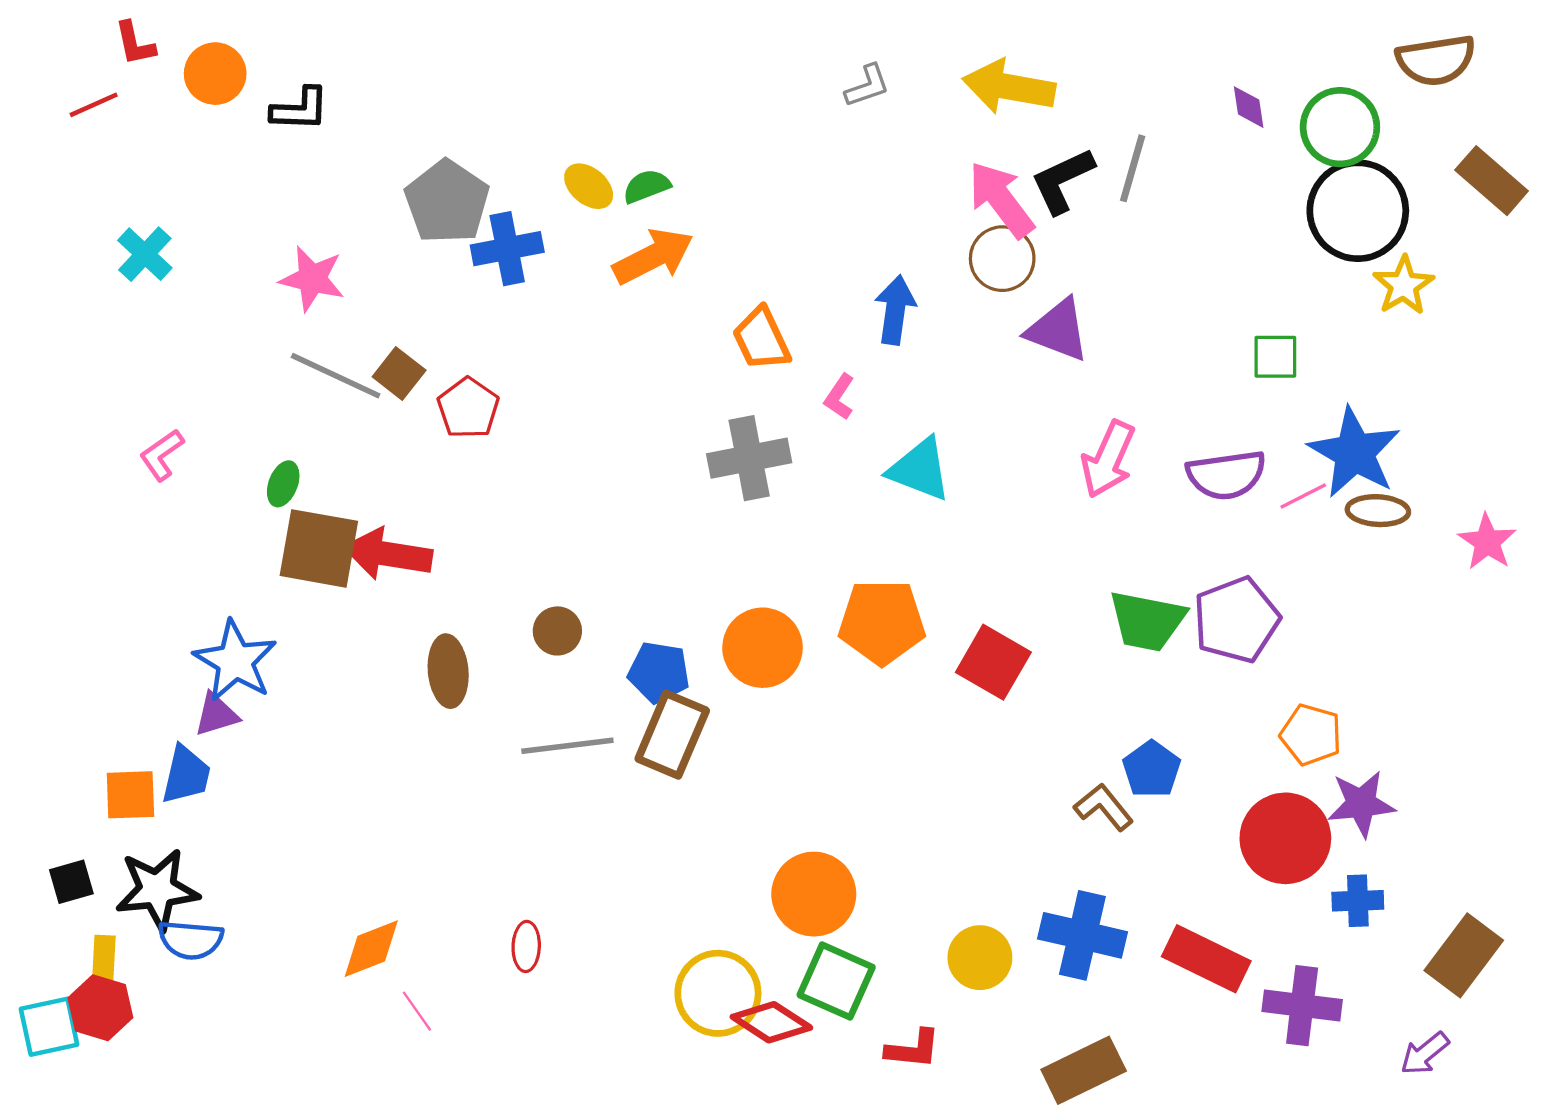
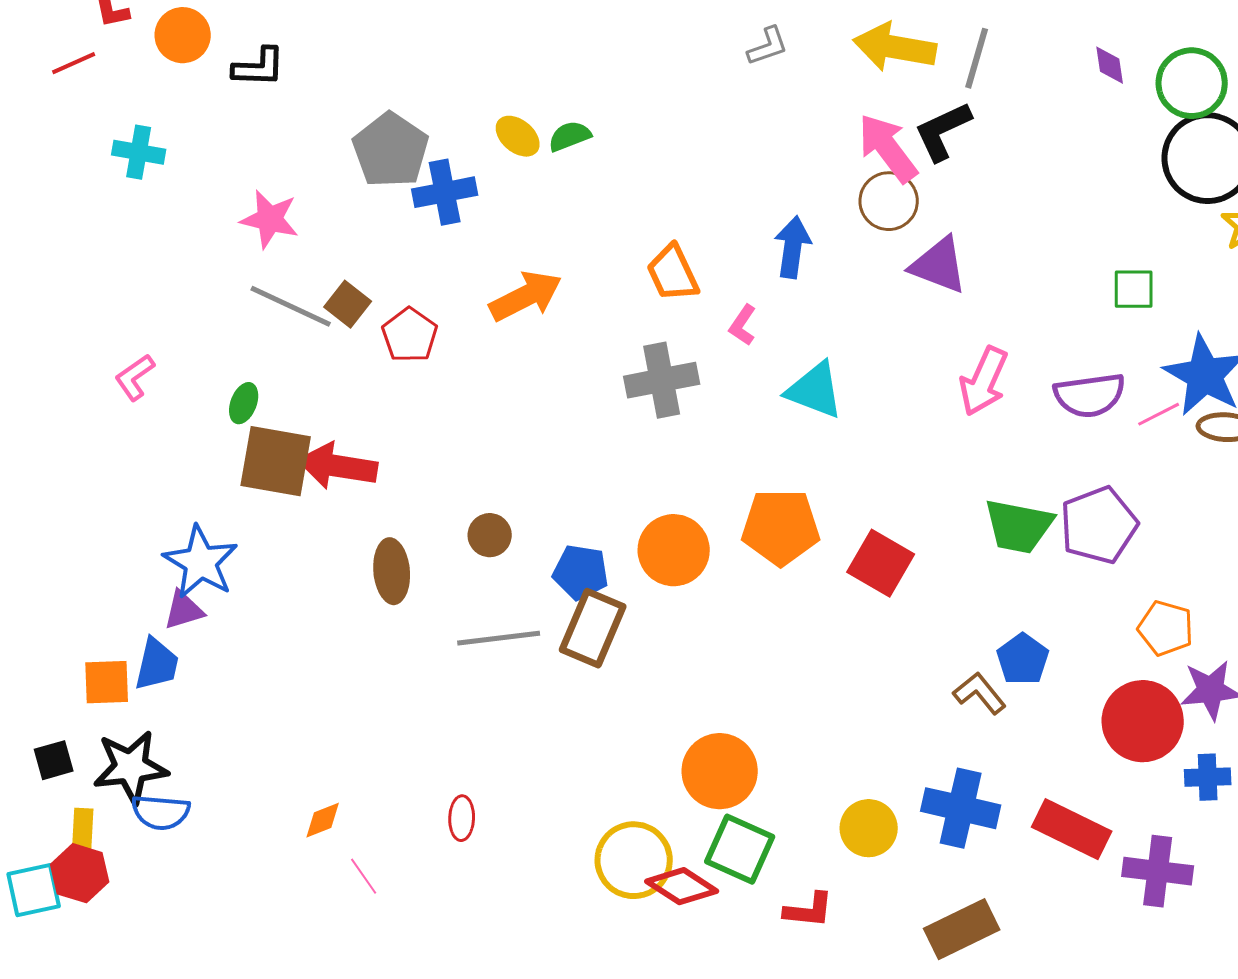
gray line: (1133, 168) -> (977, 58), moved
cyan cross: (145, 254) -> (139, 152), moved, turned -33
orange arrow: (653, 256) -> (526, 296), moved
orange diamond: (371, 949) -> (323, 820), size x0.7

